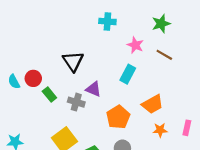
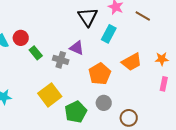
black triangle: (73, 61) -> (88, 17), moved
orange star: (160, 130) -> (162, 59), moved

